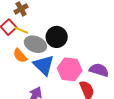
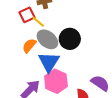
orange semicircle: (20, 56) -> (29, 46), turned 63
pink hexagon: (70, 69) -> (56, 81), moved

